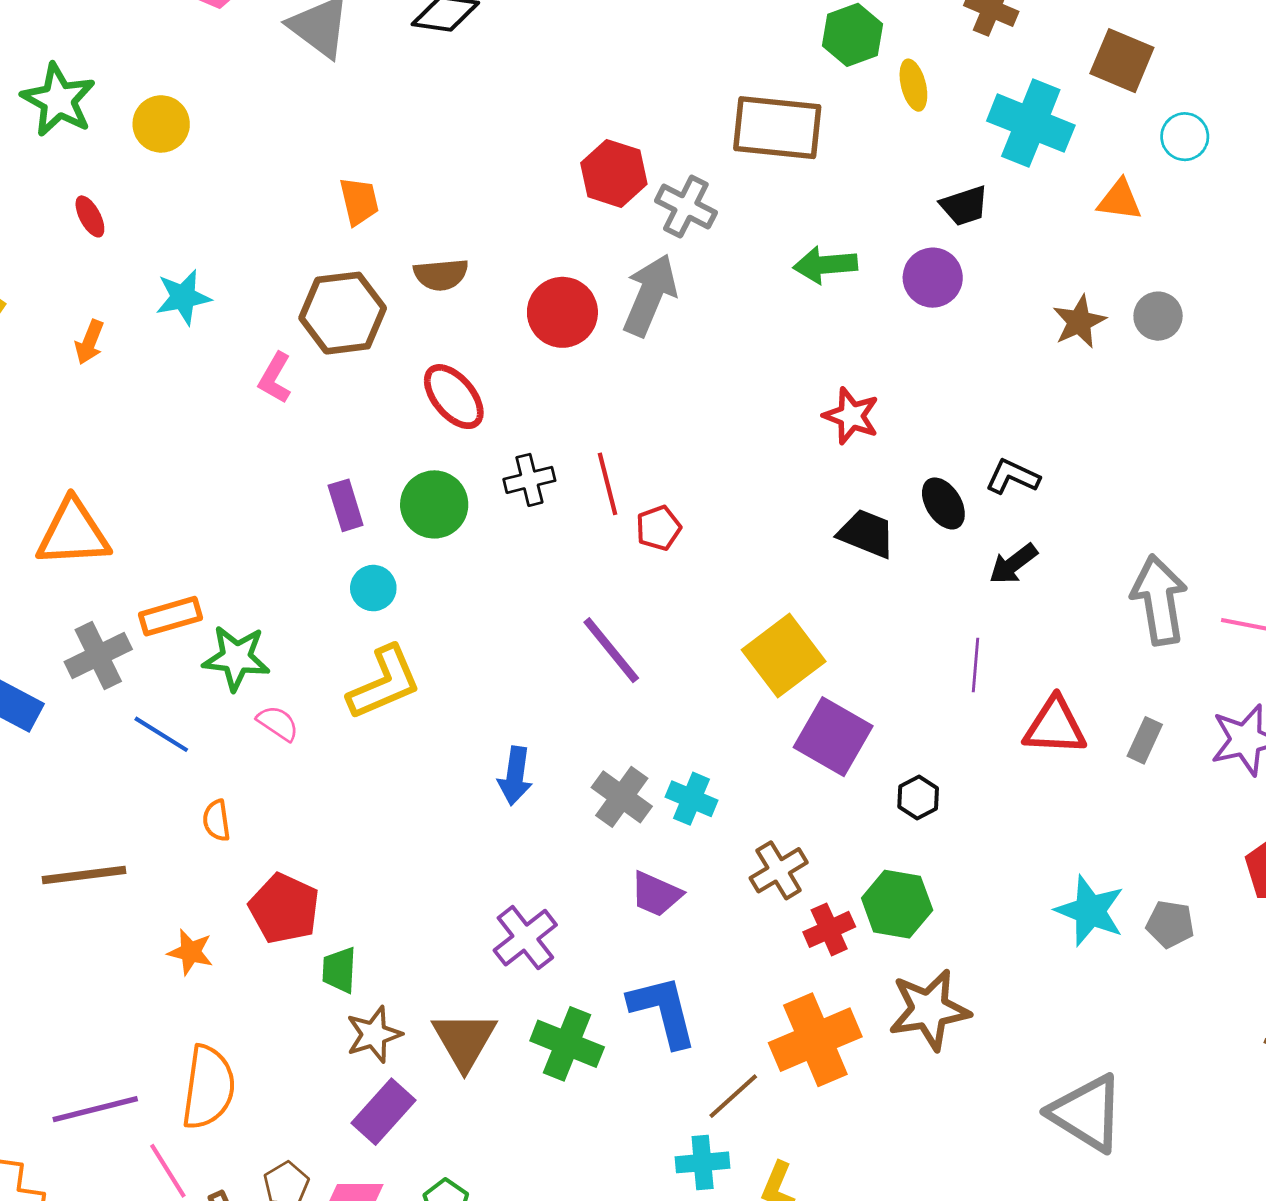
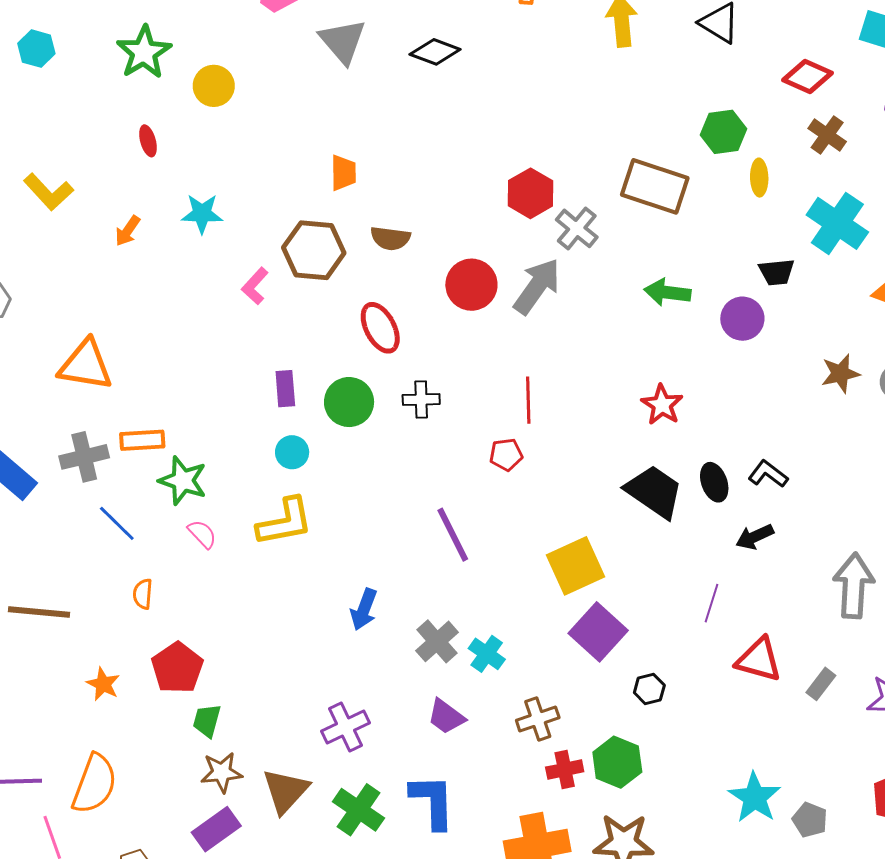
red line: (607, 484) -> (528, 400), moved
black trapezoid: (866, 534) -> (654, 492), size x1.4

